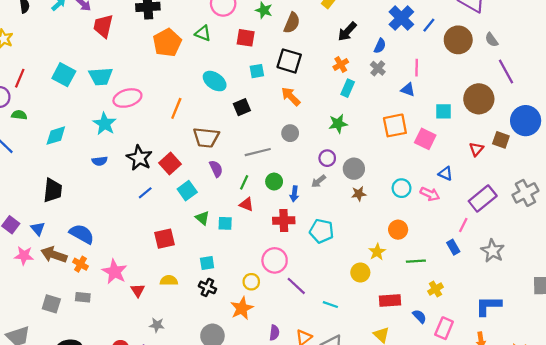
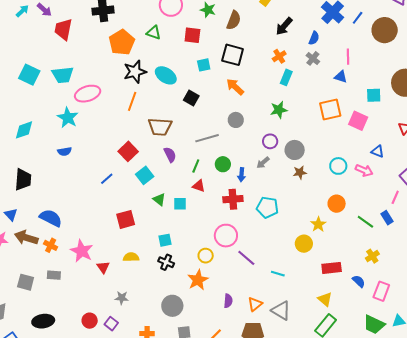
black square: (242, 107) -> (191, 98), turned -35
black star: (139, 158) -> (135, 72), moved, turned 30
green line: (416, 261) -> (365, 222), moved, turned 42

